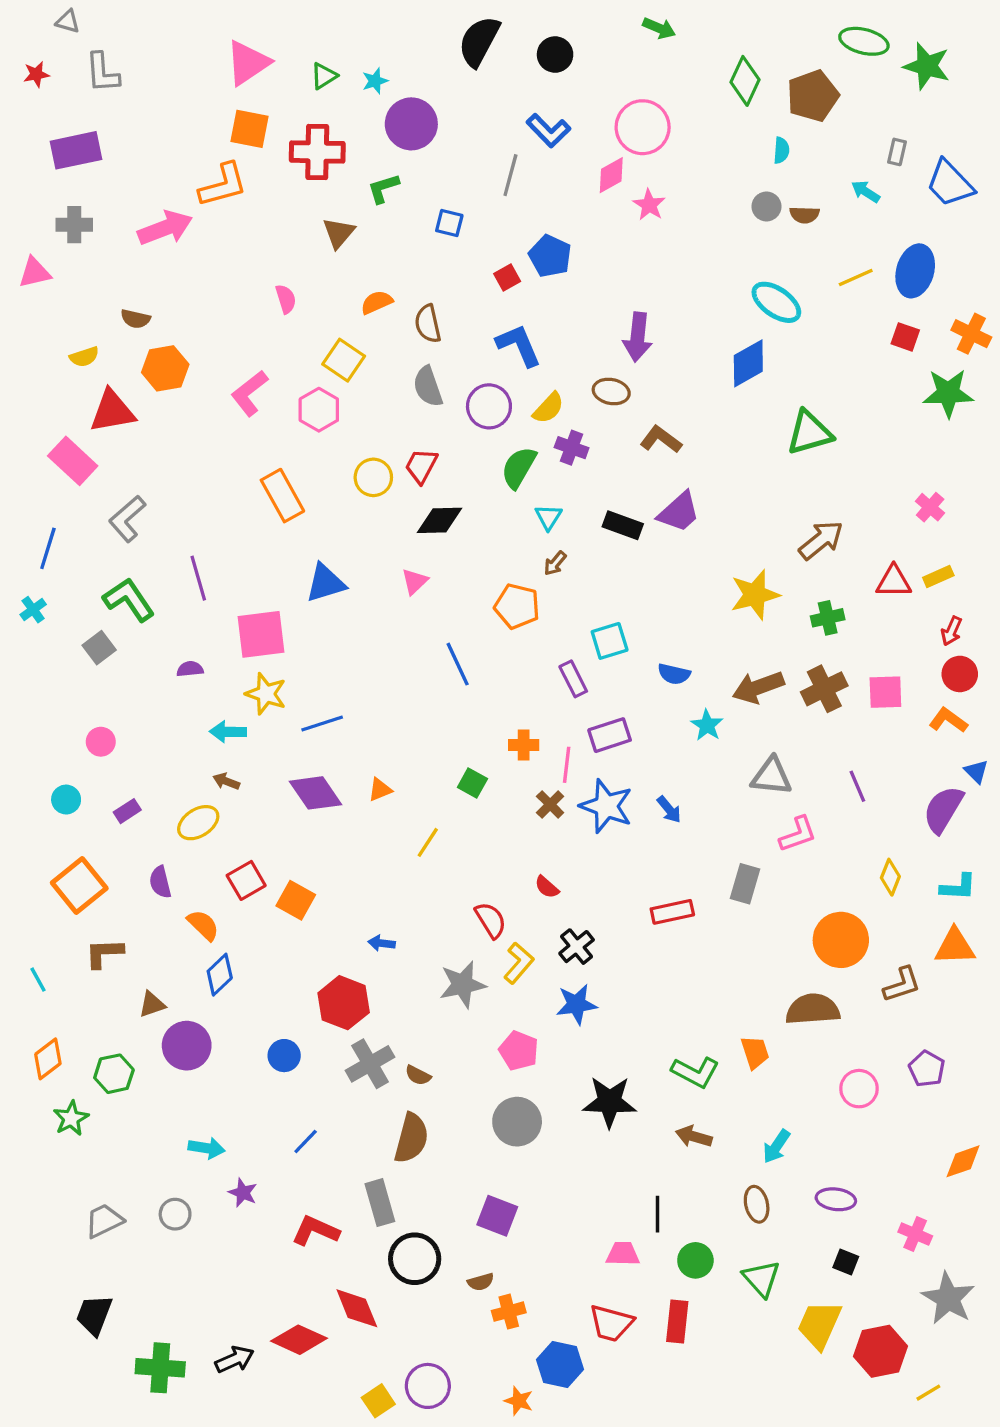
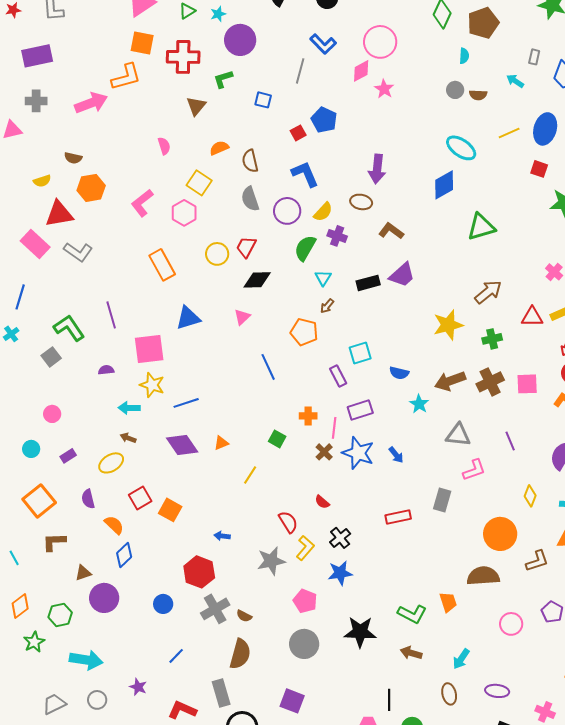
gray L-shape: (127, 519) -> (78, 252), moved, turned -104
black rectangle: (623, 525) -> (368, 283), turned -35
cyan arrow: (206, 1148) -> (86, 660), moved, size x1.5

